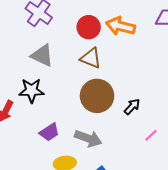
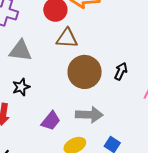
black star: (31, 91) -> (21, 87), size x0.7

